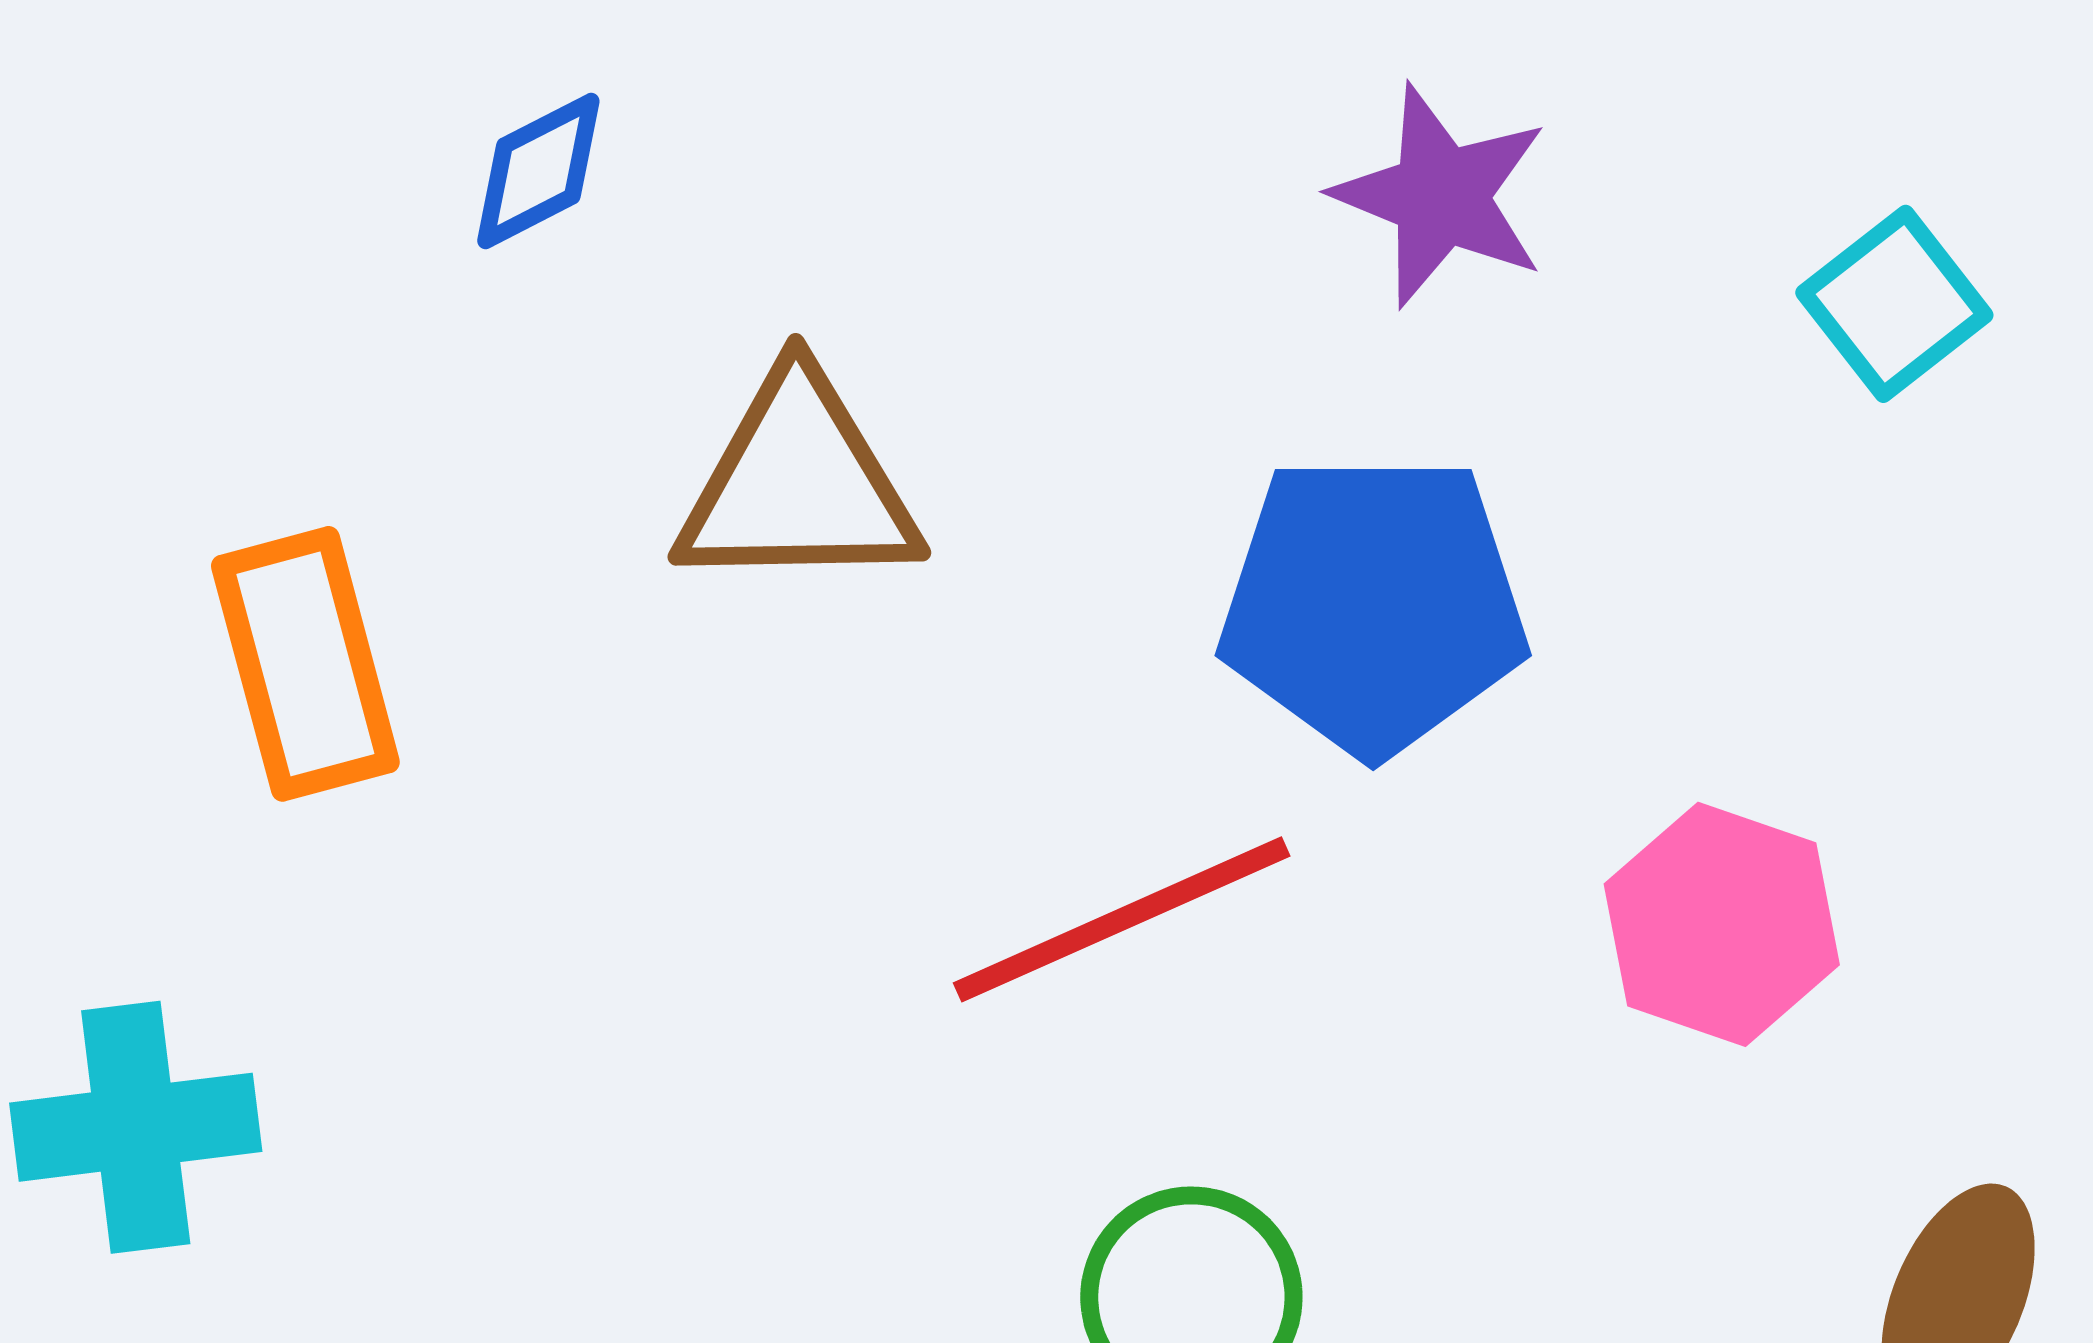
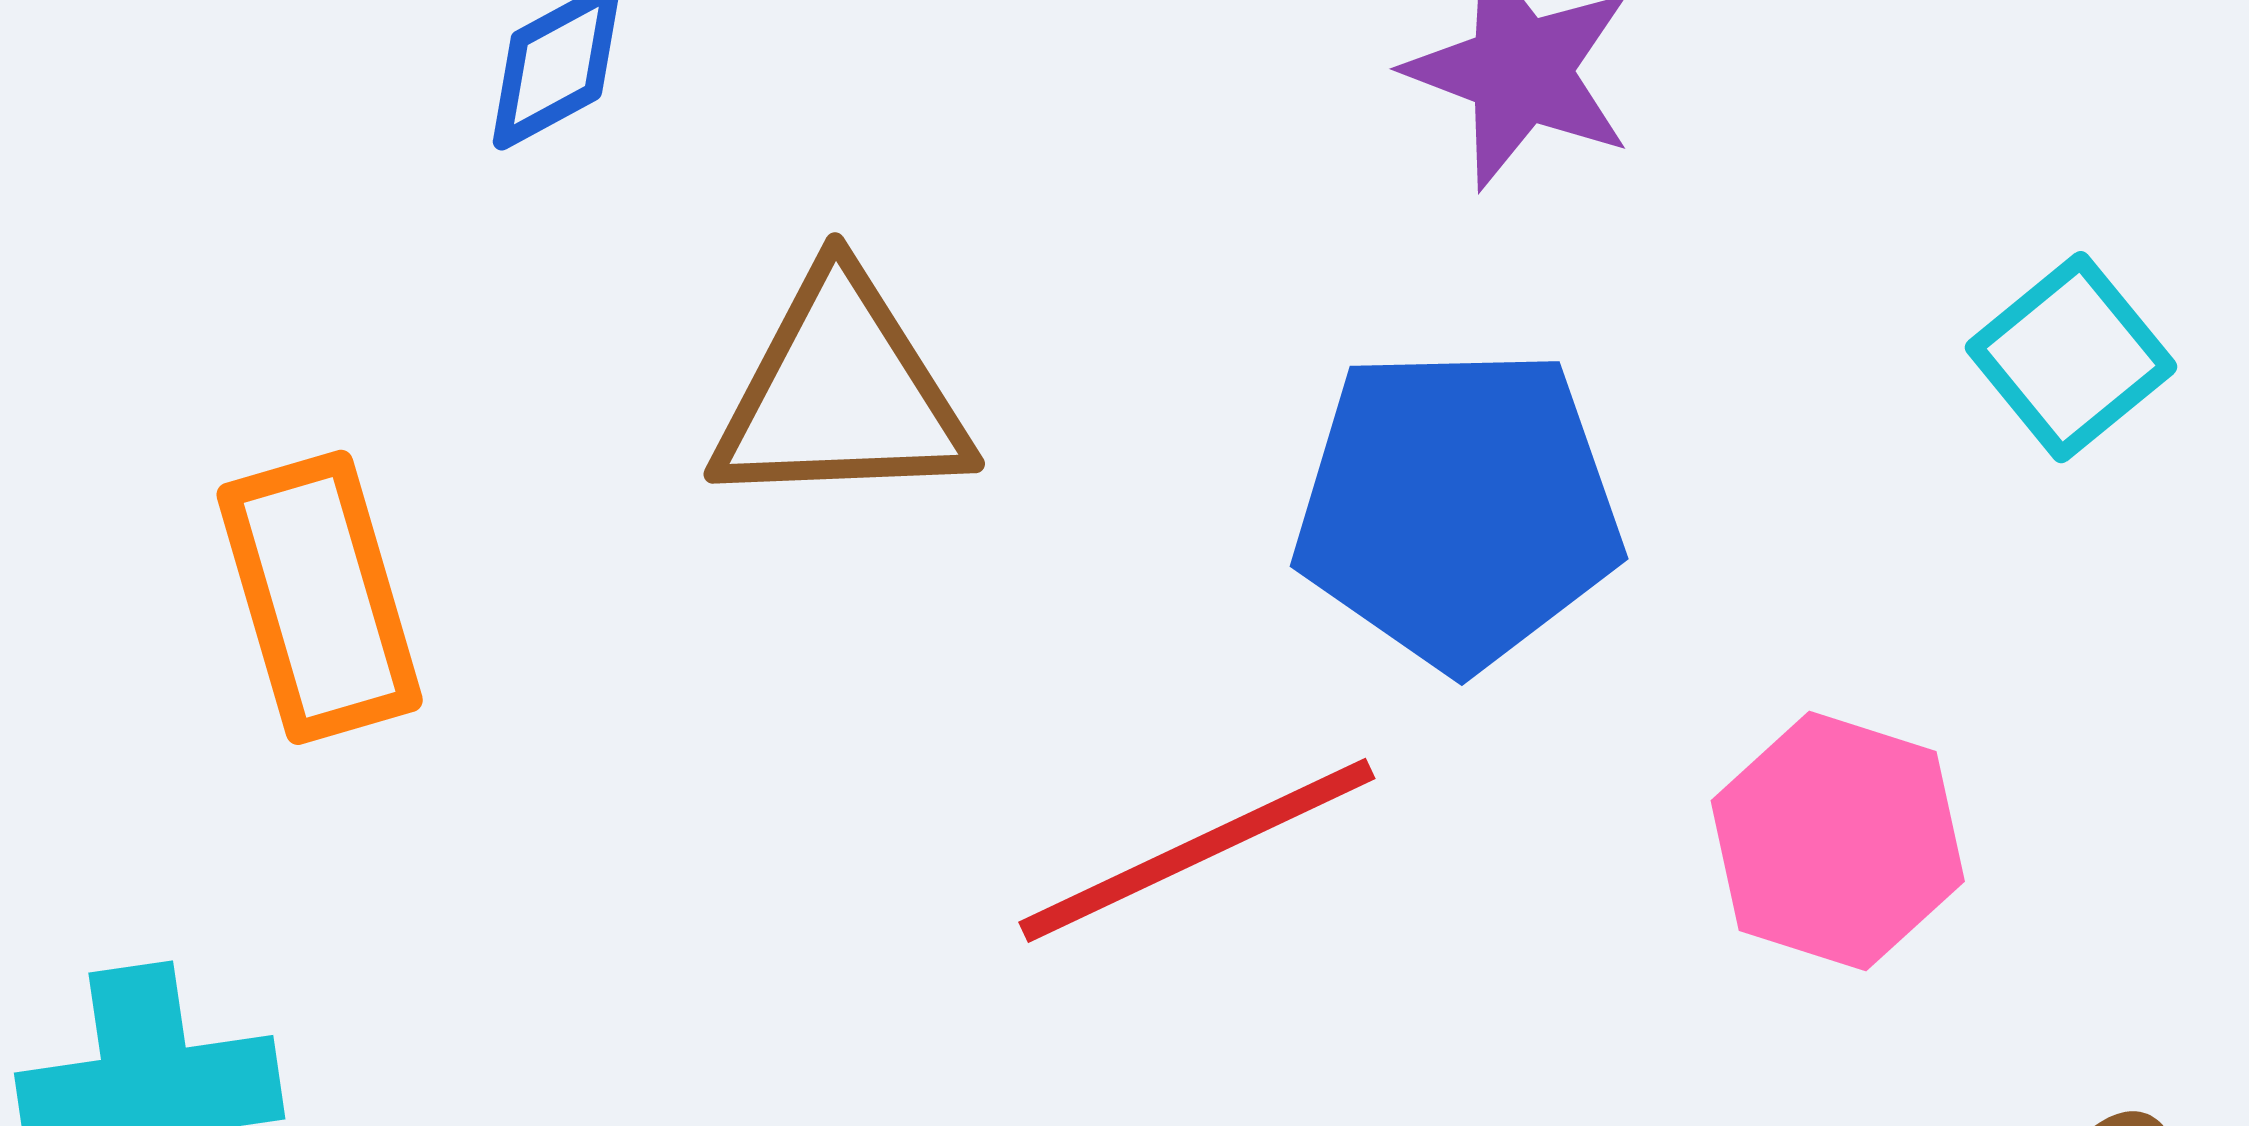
cyan square: (1894, 304) -> (2071, 357), moved

